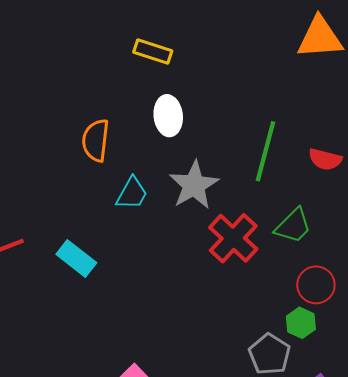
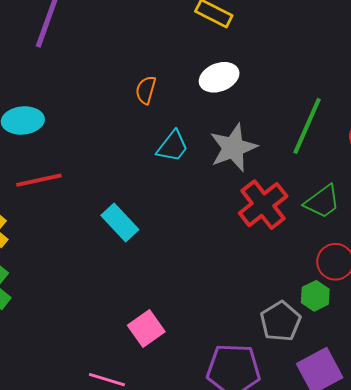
white ellipse: (168, 116) -> (219, 77), turned 66
orange semicircle: (96, 140) -> (146, 90), size x0.7
cyan rectangle: (76, 258) -> (120, 223), moved

